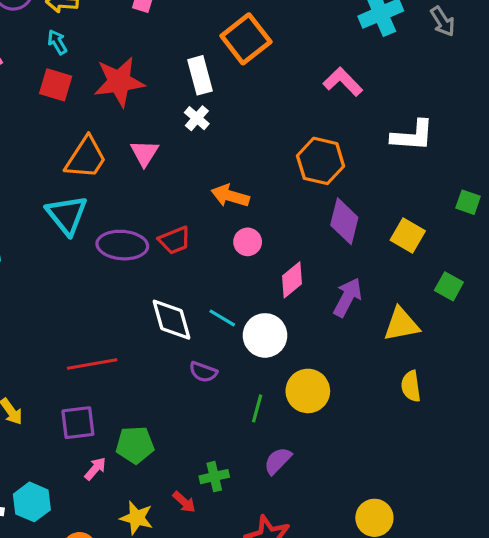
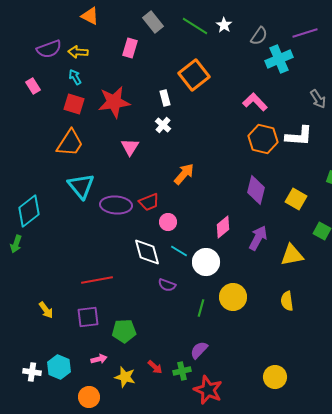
gray arrow: (443, 21) -> (318, 99), moved
white rectangle: (200, 75) -> (165, 98), size x0.7
orange trapezoid: (86, 158) -> (70, 143), moved
orange hexagon: (321, 161) -> (263, 139), moved
orange arrow: (230, 196) -> (184, 174), turned 115
pink circle: (248, 242) -> (168, 222), moved
yellow semicircle: (411, 386) -> (287, 301), moved
purple semicircle: (278, 461) -> (199, 350), moved
pink arrow: (95, 469) -> (99, 359), moved, turned 35
green cross: (214, 477) -> (182, 371), moved

